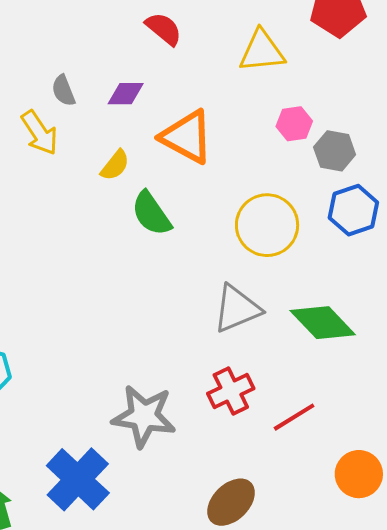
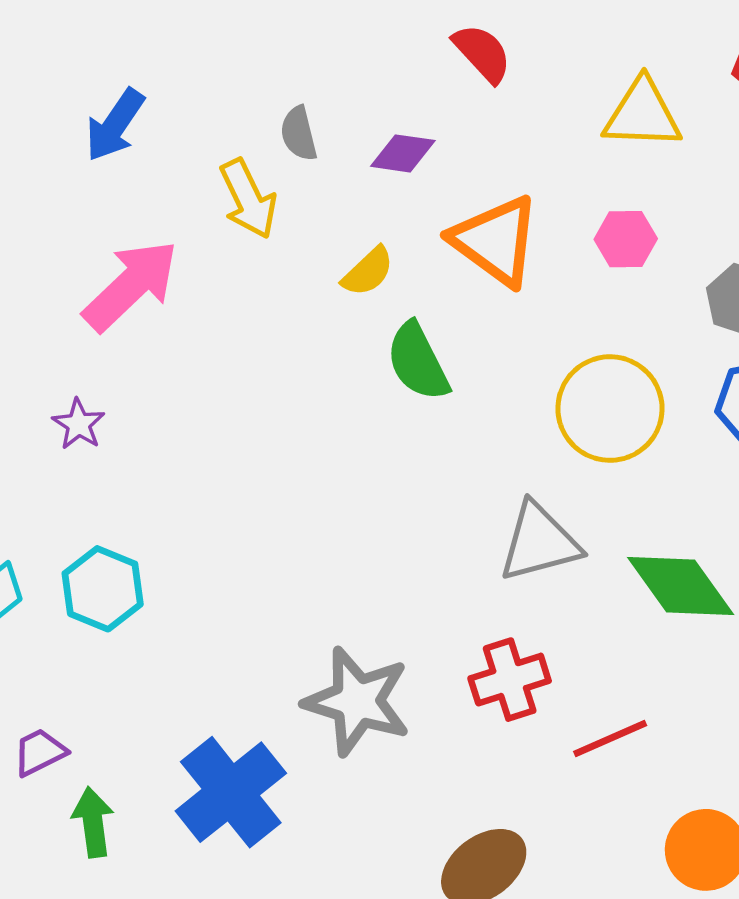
pink hexagon: (294, 124) -> (626, 239), moved

